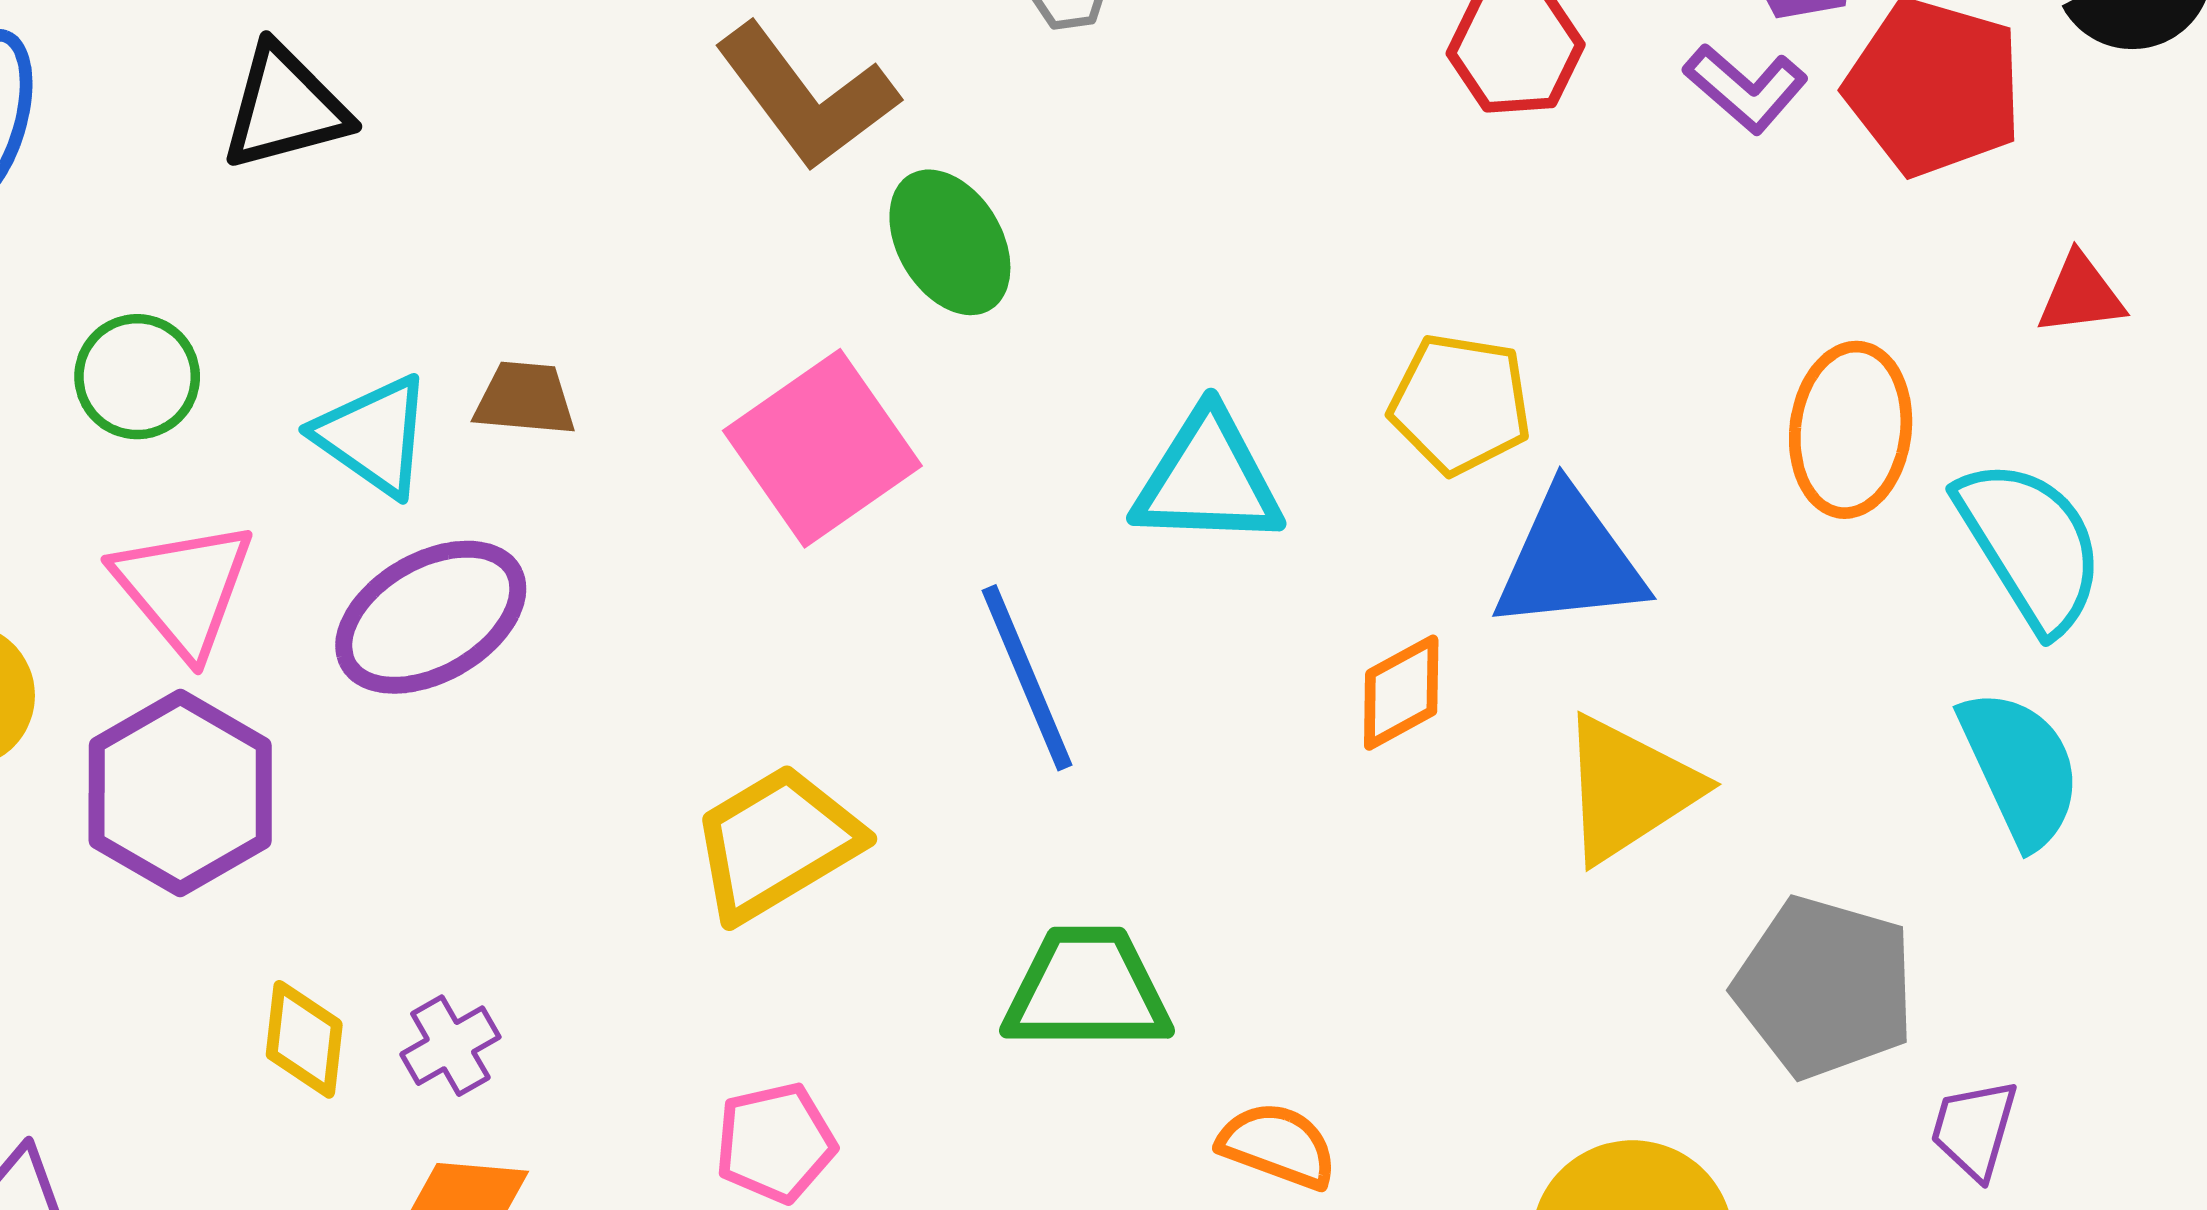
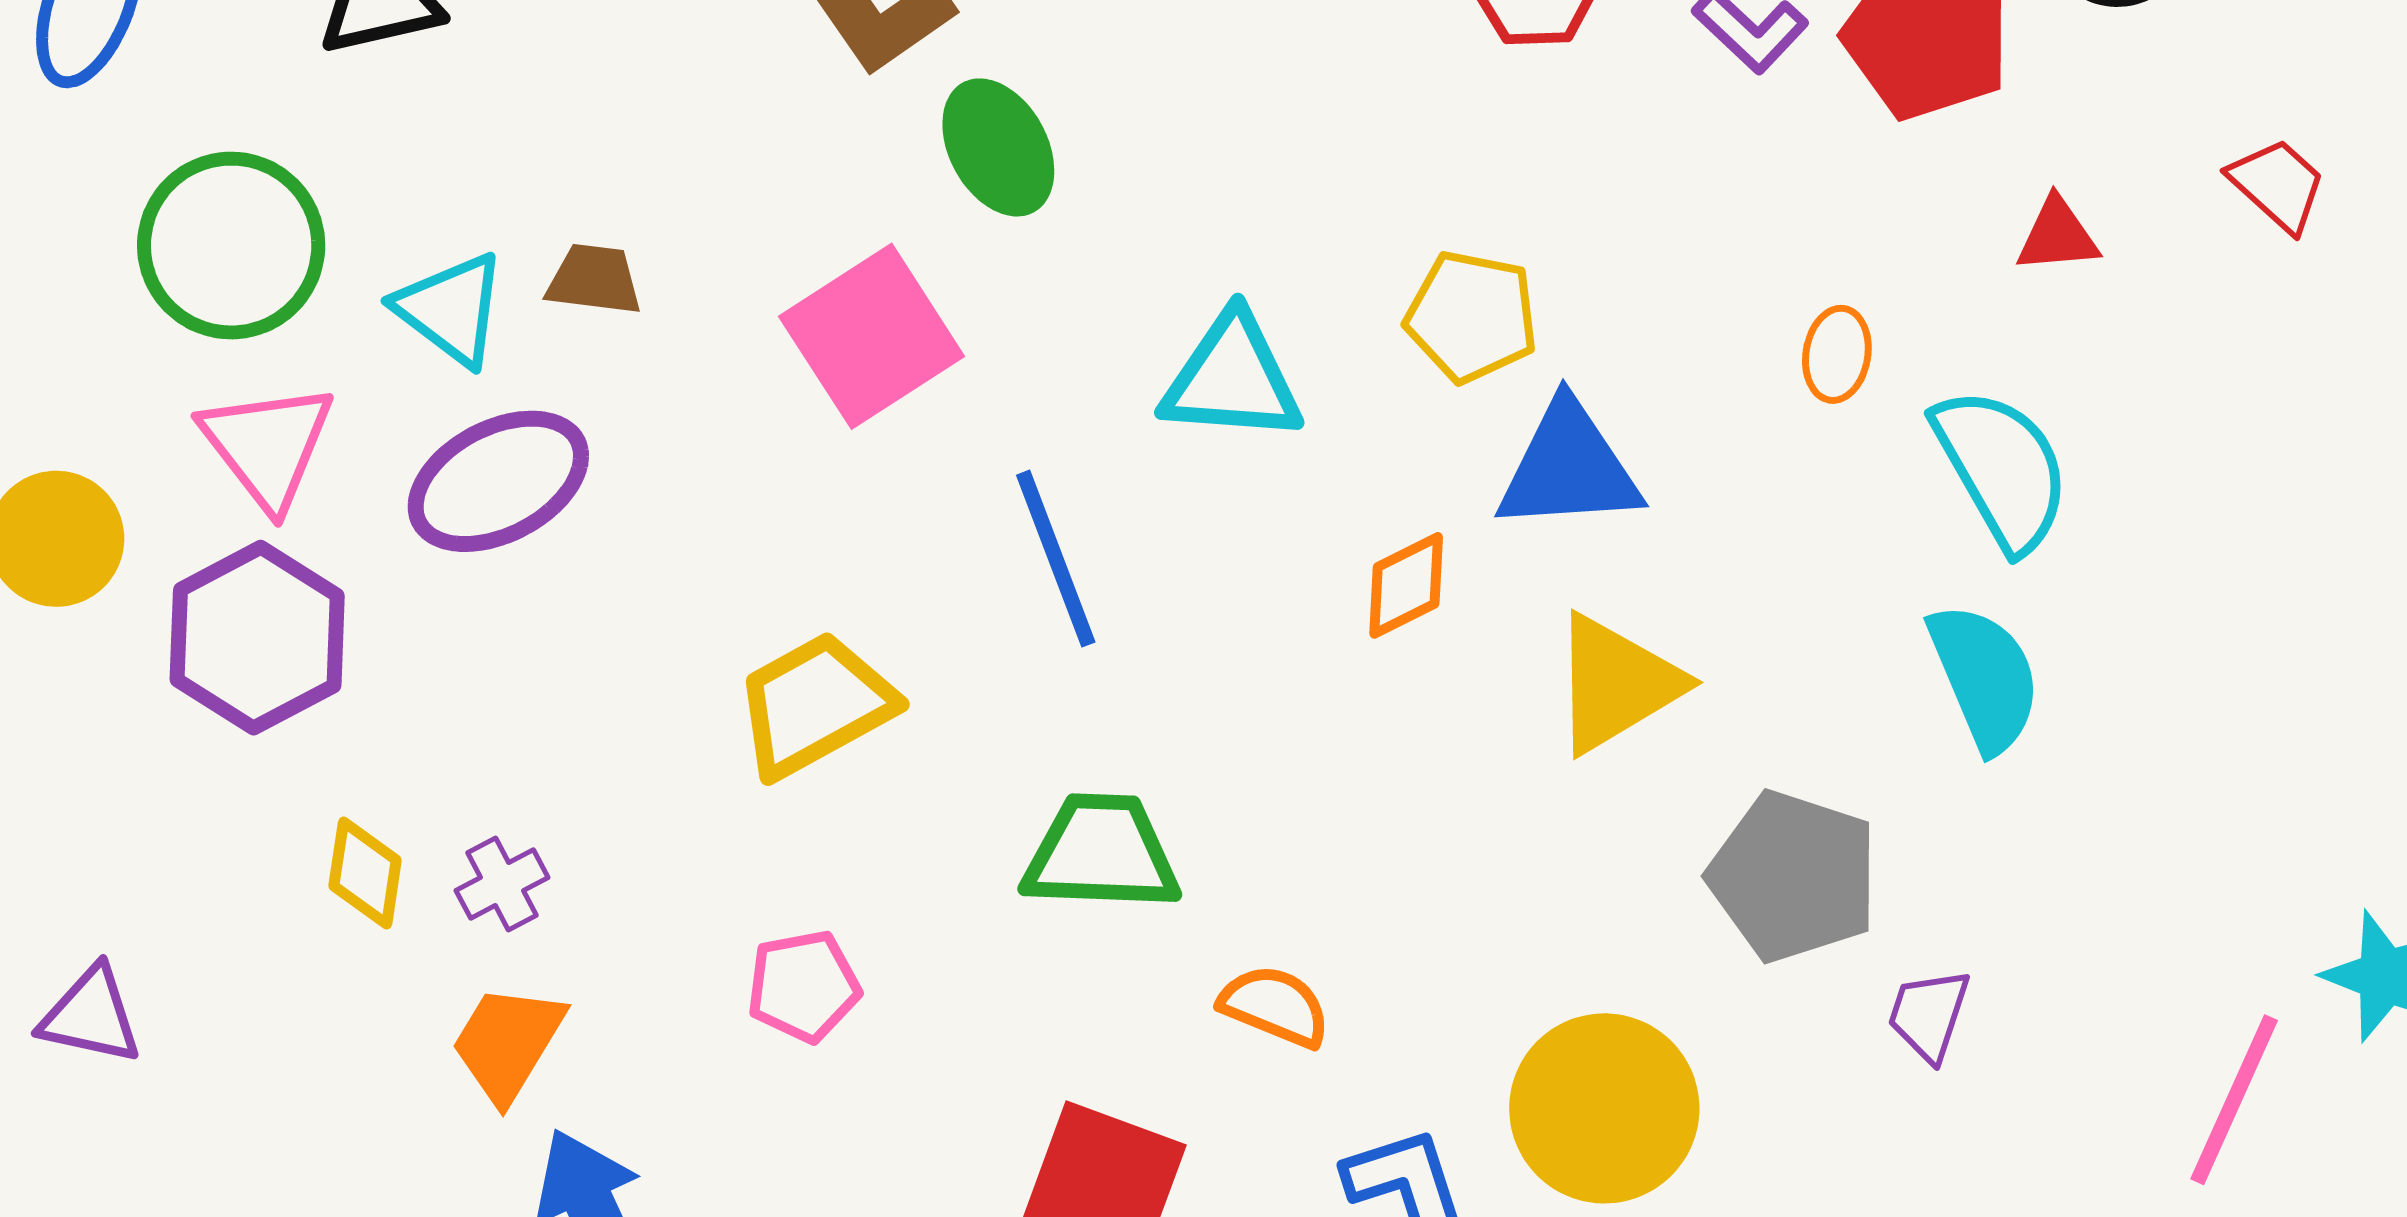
green circle: (137, 377) -> (231, 246), size x1.6
orange ellipse: (1851, 430) -> (1837, 354), size x0.6

